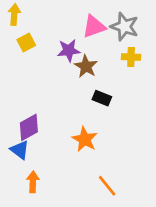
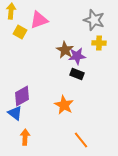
pink triangle: (94, 27) -> (39, 20), moved
yellow square: (26, 42) -> (20, 32), turned -32
purple star: (69, 50) -> (77, 56), moved

